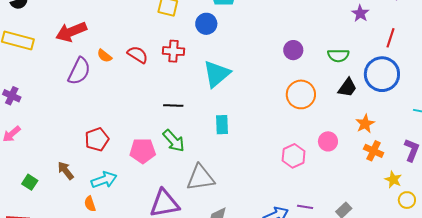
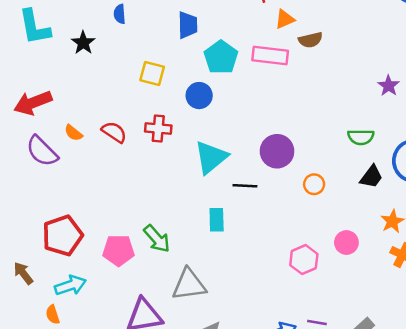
purple circle: (293, 50) -> (277, 151), moved, size x1.4
purple semicircle: (79, 71) -> (42, 151), turned 108
orange circle: (301, 94) -> (314, 184), size x0.6
black line: (173, 106) -> (245, 186), moved
red pentagon: (97, 139) -> (62, 236), size x1.4

